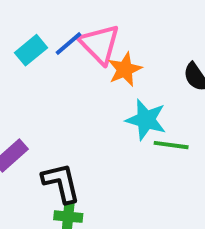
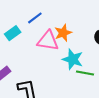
pink triangle: (100, 44) -> (48, 41), moved, turned -40
cyan rectangle: (31, 50) -> (13, 33), moved

